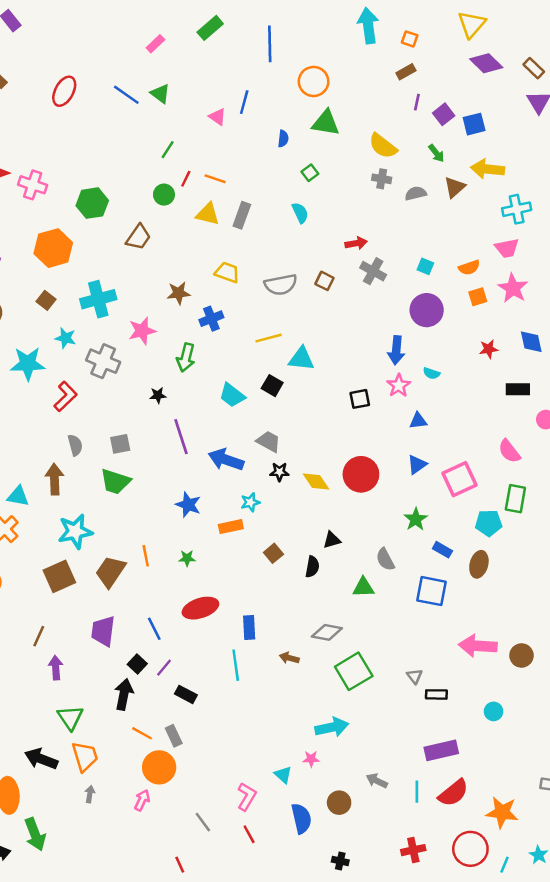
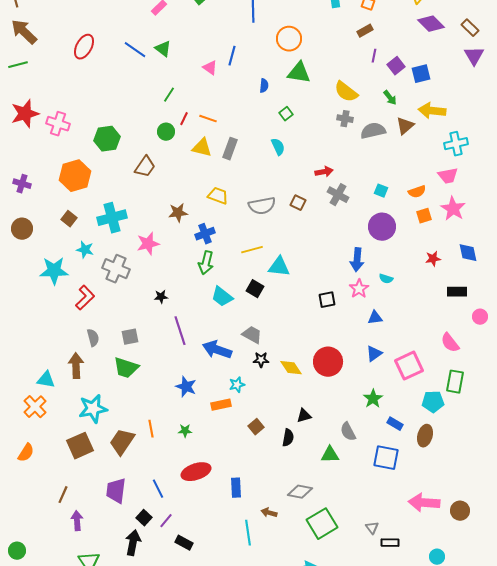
gray semicircle: (416, 193) -> (373, 131), size x1.4
green arrow: (186, 358) -> (206, 263), moved
cyan line: (236, 665) -> (248, 533), moved

